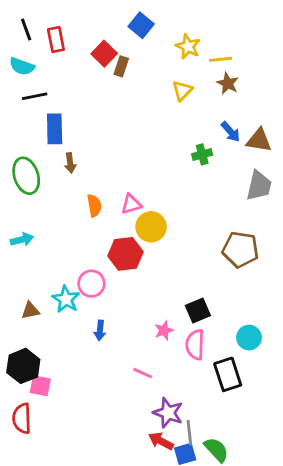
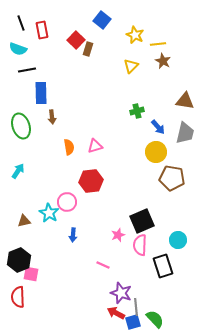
blue arrow: (231, 132) -> (158, 127), moved
green cross: (202, 154) -> (137, 111), moved
yellow circle: (151, 227) -> (156, 152), moved
cyan arrow: (22, 240) -> (18, 171), turned -42
black square: (198, 311) -> (142, 221), size x1.4

